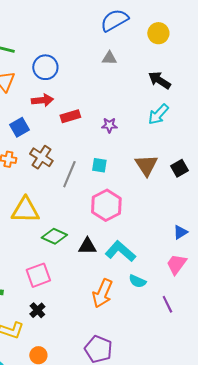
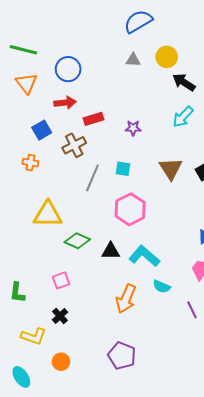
yellow circle: (158, 33) -> (167, 57), moved
brown cross: (41, 157) -> (74, 145), moved, turned 30
pink square: (38, 275) -> (61, 280), size x0.7

